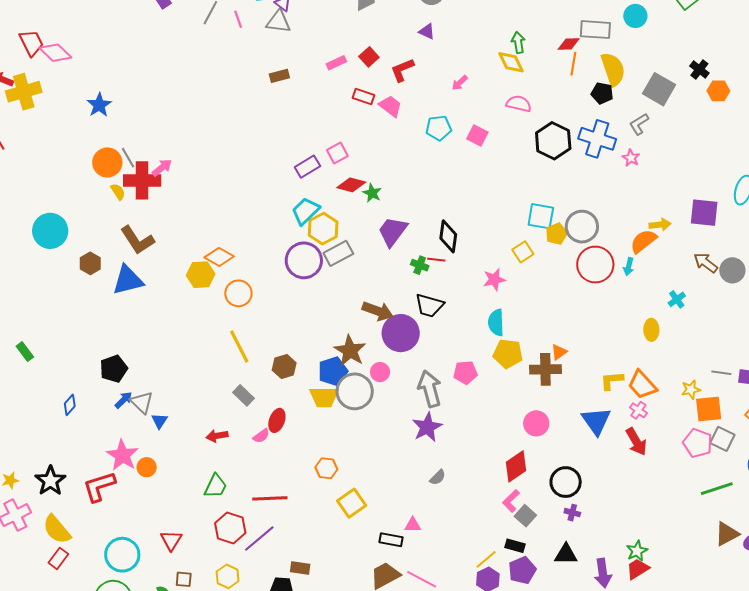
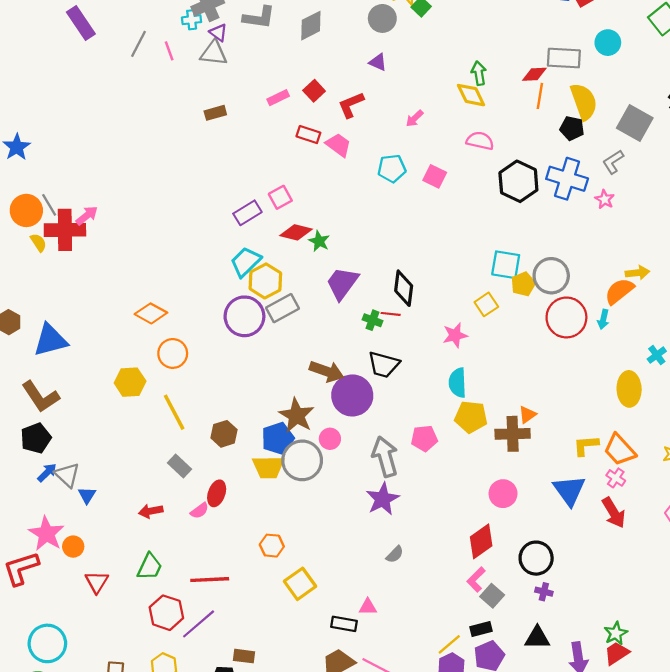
brown L-shape: (137, 240) -> (40, 397), moved
yellow hexagon: (201, 275) -> (130, 382), moved
yellow ellipse: (651, 330) -> (629, 389), size x1.4
red triangle: (171, 540) -> (97, 582), moved
black rectangle: (515, 546) -> (481, 629), turned -30

